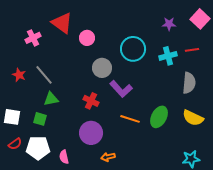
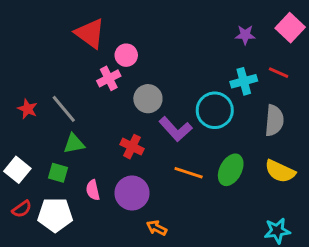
pink cross: (33, 38) -> (109, 78), moved
cyan circle: (133, 49) -> (215, 110), moved
red line: (192, 50) -> (279, 73), turned 32
white square: (12, 117) -> (17, 170), turned 30
pink semicircle: (64, 157) -> (93, 190), moved
orange arrow: (108, 157) -> (157, 228), turned 40

